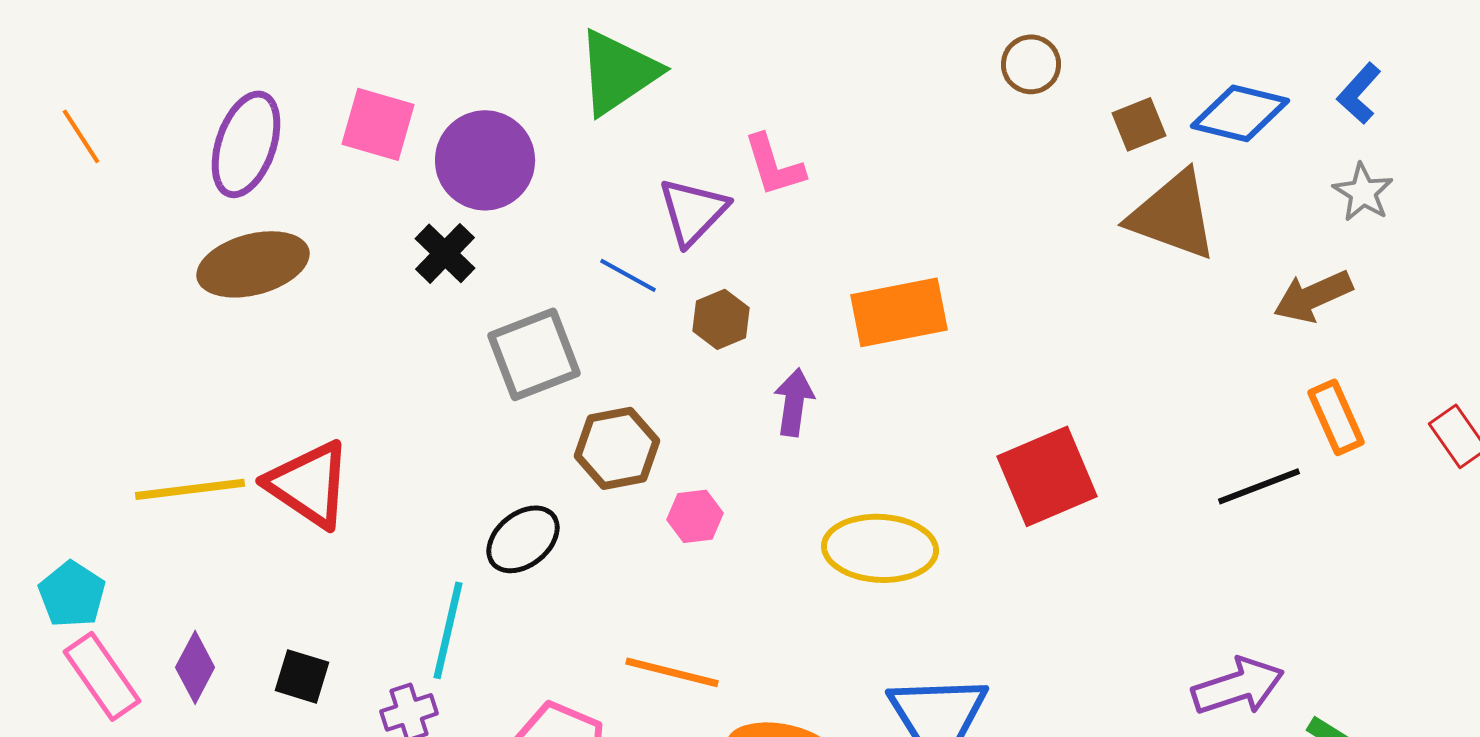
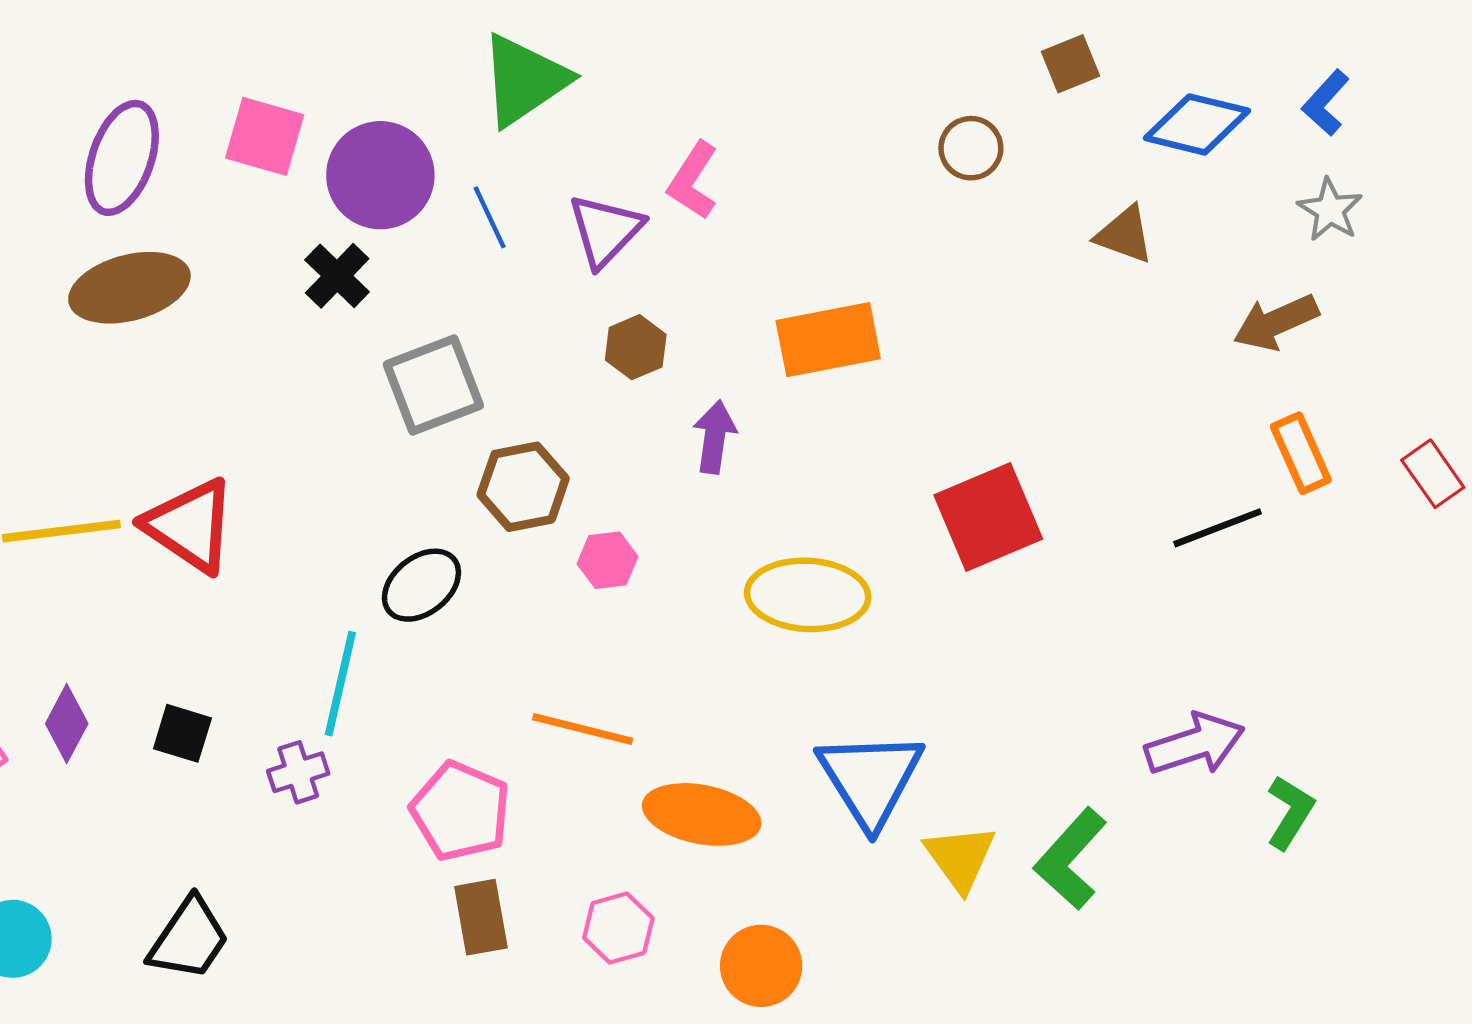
brown circle: (1031, 64) -> (971, 148), moved
brown square: (1139, 124) -> (1070, 64), moved
pink L-shape: (774, 165) -> (693, 181), turned 50
brown triangle: (1173, 215) -> (1125, 235), size x0.6
blue line: (628, 275) -> (490, 217), moved, turned 36

